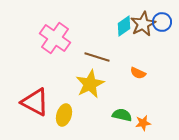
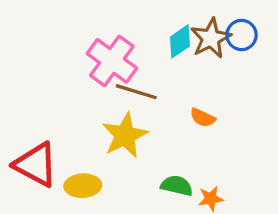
pink cross: (55, 38) -> (112, 61), moved
yellow ellipse: (64, 115) -> (83, 186), turned 70

